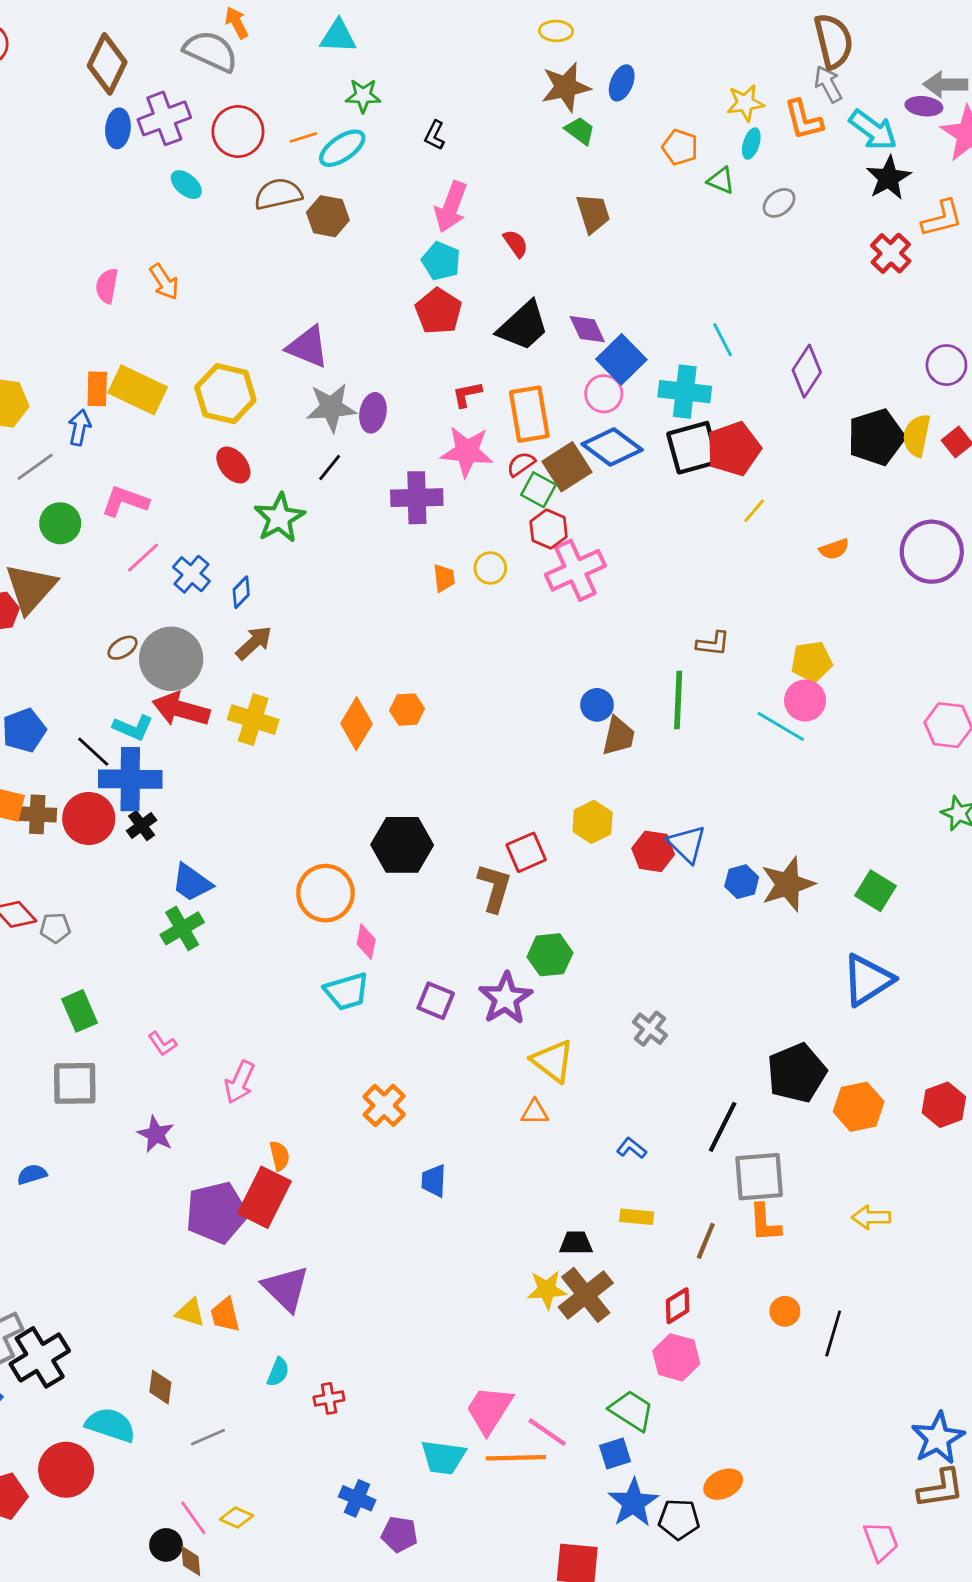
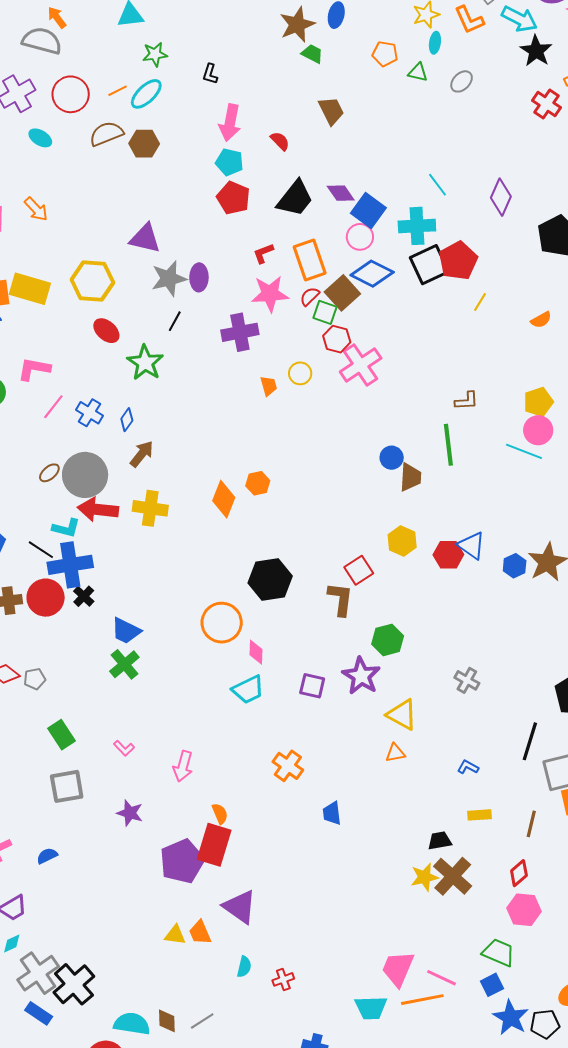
brown diamond: (160, 1387) -> (167, 1021), moved

